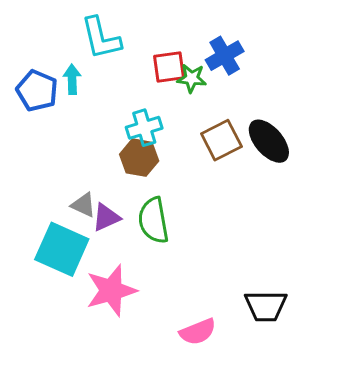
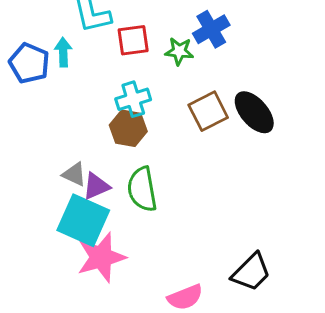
red square: (169, 67) -> (133, 40), moved
cyan square: (62, 249) -> (83, 220), moved
black trapezoid: (266, 306) -> (251, 272), turned -45

